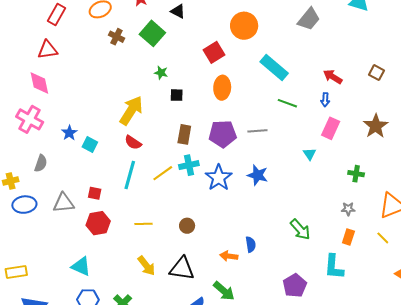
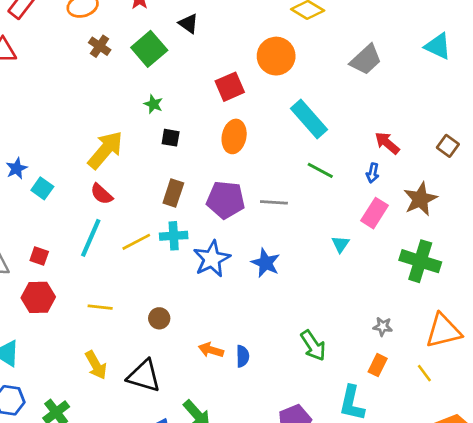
brown star: (376, 126) -> (420, 199), moved
green cross: (356, 174) -> (420, 261), moved, size x1.8
orange arrow: (229, 256) -> (211, 350), moved

